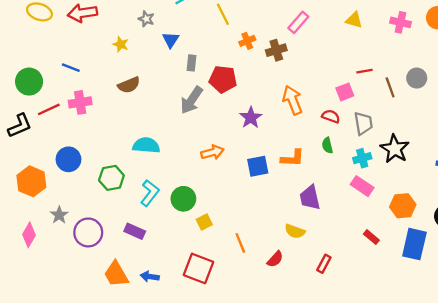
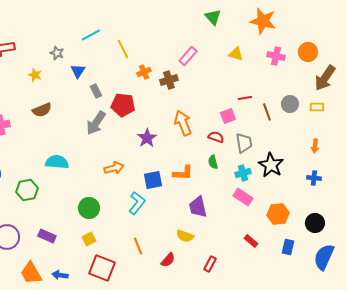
gray rectangle: (192, 63) -> (96, 91), turned -32
cyan L-shape: (150, 193) -> (137, 203), moved
yellow square: (204, 222) -> (89, 239), moved
blue rectangle: (414, 244) -> (288, 247), size x0.6

